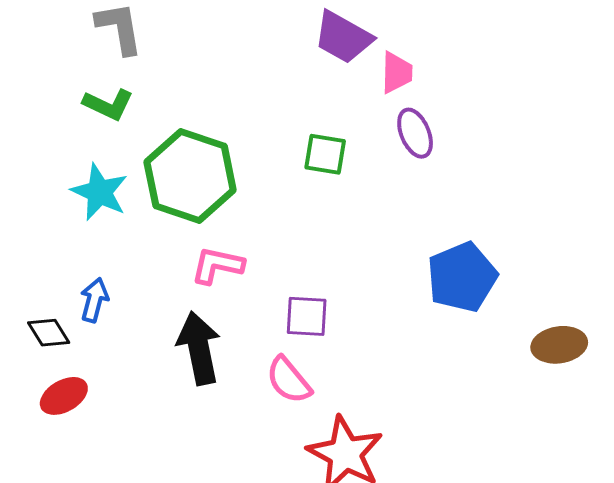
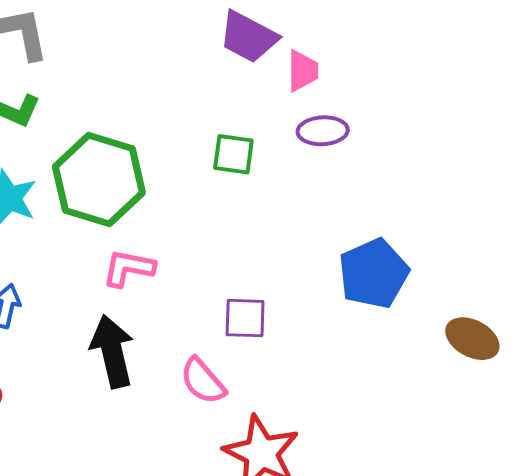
purple ellipse: (415, 133) -> (323, 131), turned -69
purple square: (307, 316) -> (245, 318), moved
brown ellipse: (559, 345) -> (472, 339), turned 38

